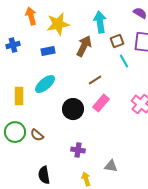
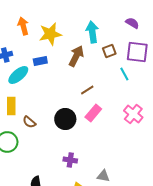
cyan line: (124, 61) -> (124, 74), moved
cyan ellipse: (45, 84) -> (18, 75), moved
brown semicircle: (37, 135) -> (29, 122), moved

